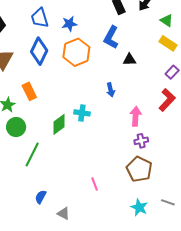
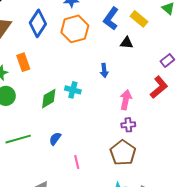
yellow rectangle: (168, 43) -> (139, 19), moved
green line: (32, 154) -> (18, 139), moved, turned 40
blue semicircle: (41, 197) -> (55, 139), moved

